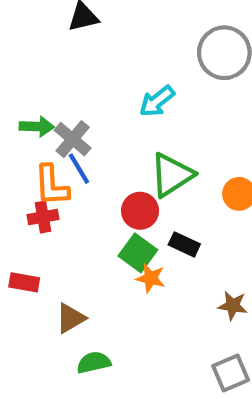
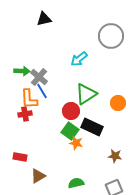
black rectangle: (184, 244) -> (92, 127), size x1.5
red rectangle: (24, 282) -> (20, 157), moved
brown triangle: (70, 318) -> (38, 176), moved
green semicircle: (94, 362) -> (76, 183), moved

